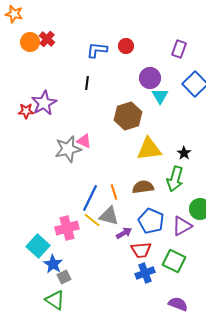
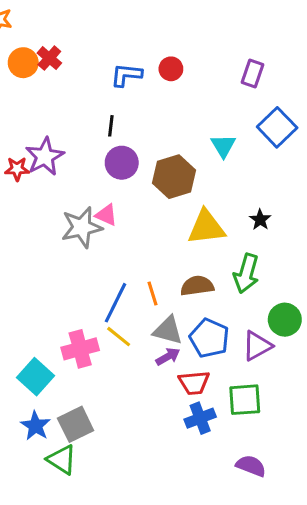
purple circle: (150, 78) -> (122, 163), moved
black star: (184, 153) -> (260, 220), moved
gray triangle: (109, 216) -> (168, 330), moved
green square: (174, 261) -> (245, 400), turned -30
blue star: (53, 264) -> (36, 426), moved
gray square: (64, 277) -> (76, 424), size x1.6

